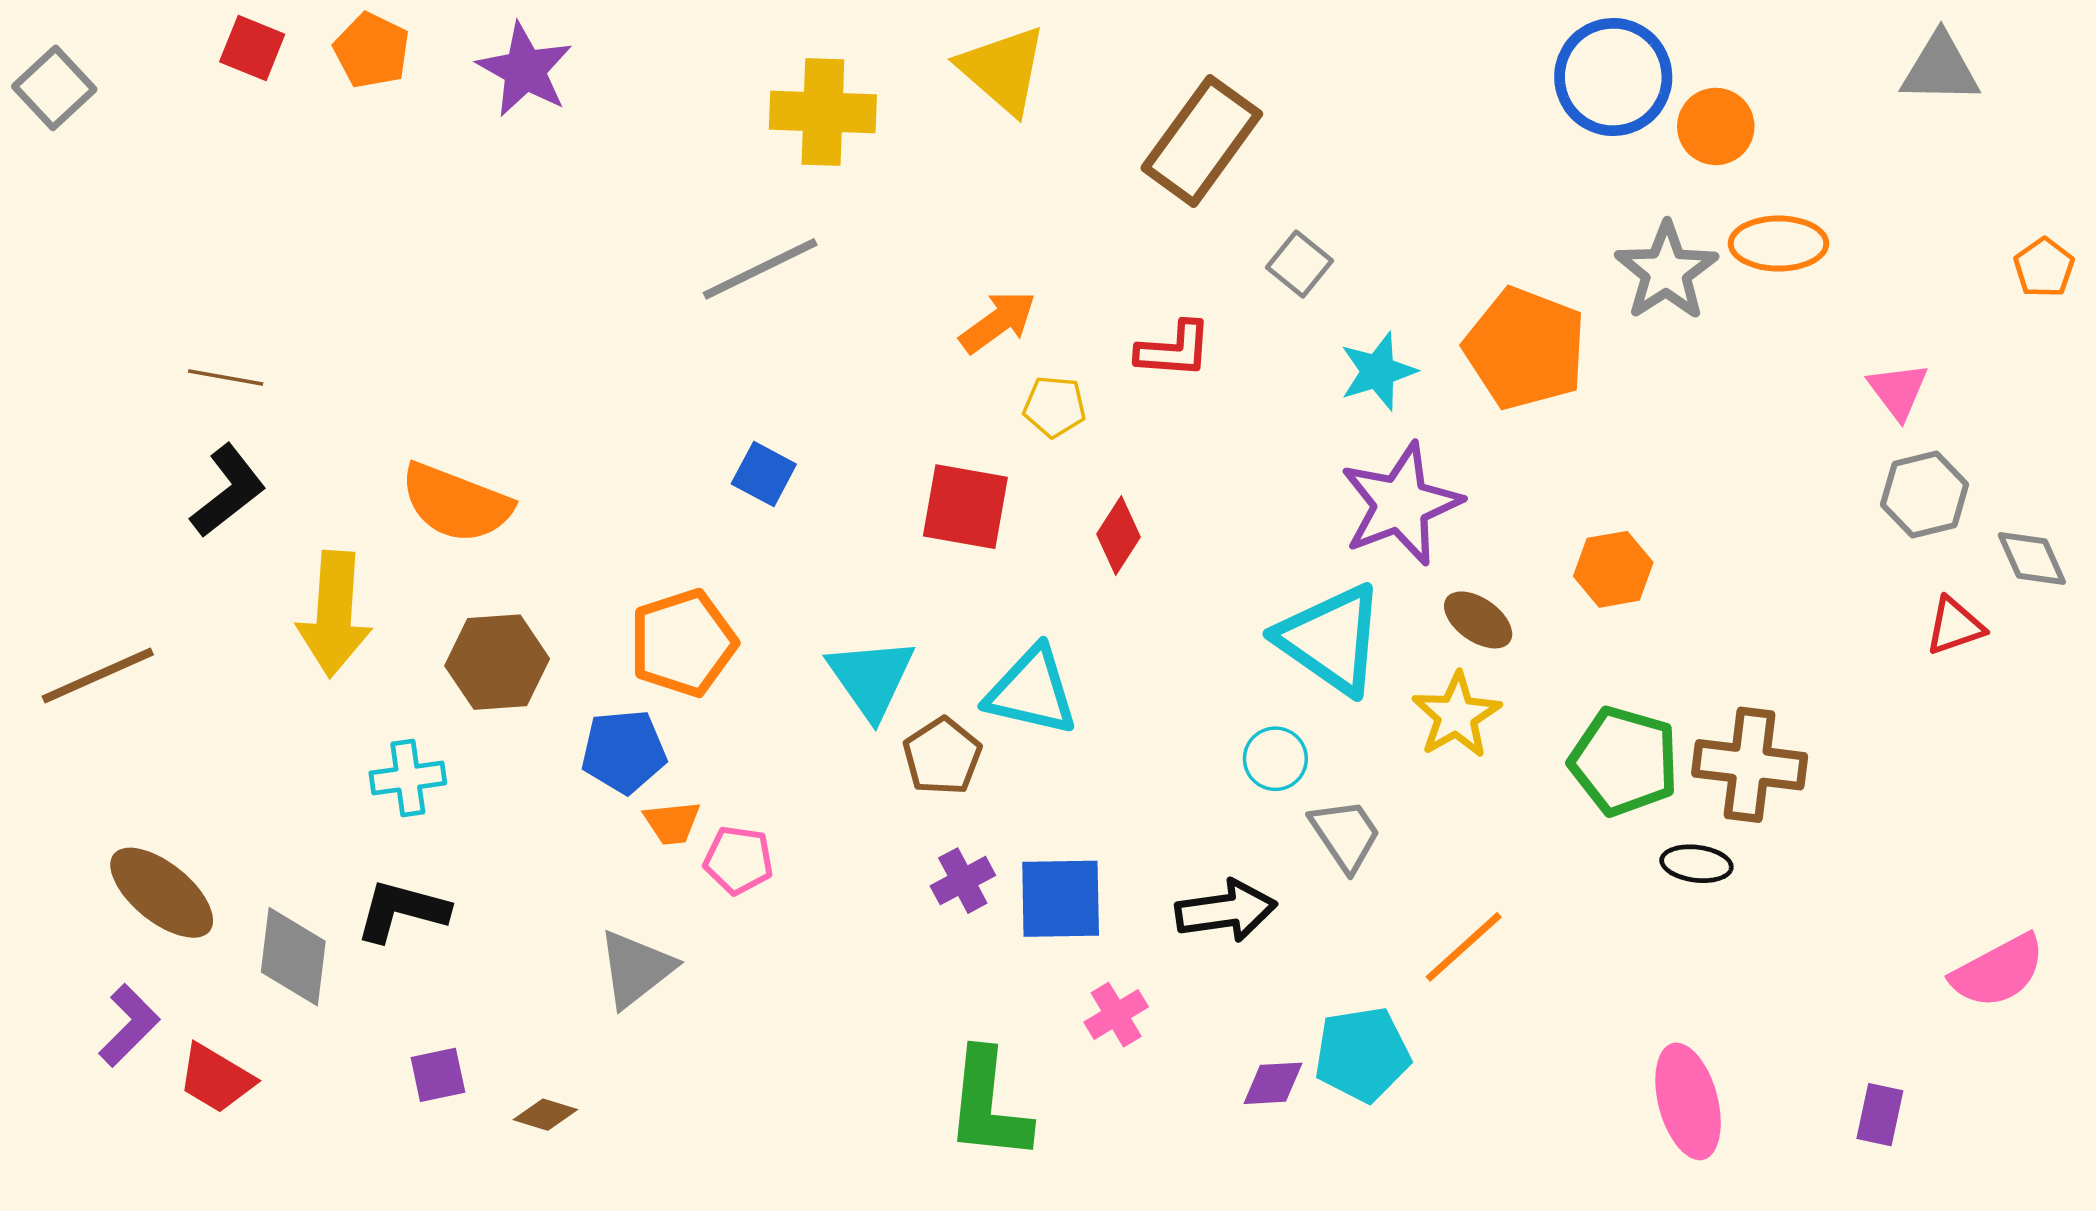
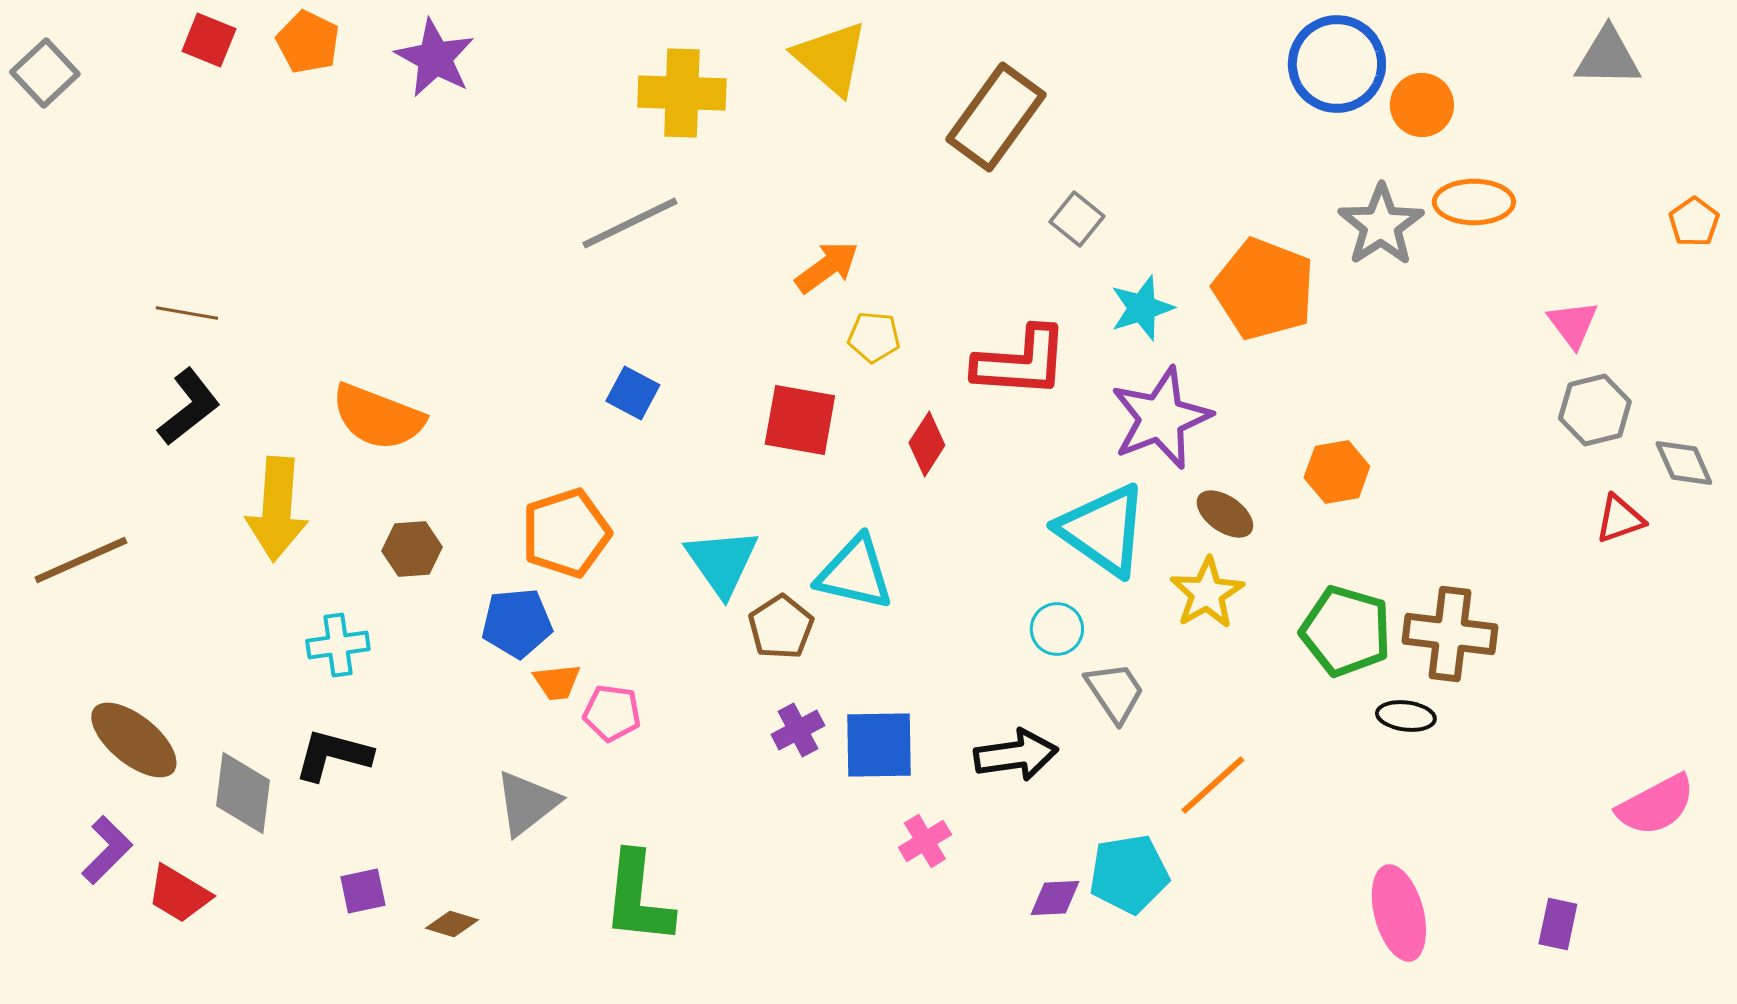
red L-shape: (1174, 350) -> (1021, 362), moved, size x1.5
brown hexagon: (497, 662) -> (412, 549), size x0.7
green L-shape: (988, 1105) -> (638, 898), moved

